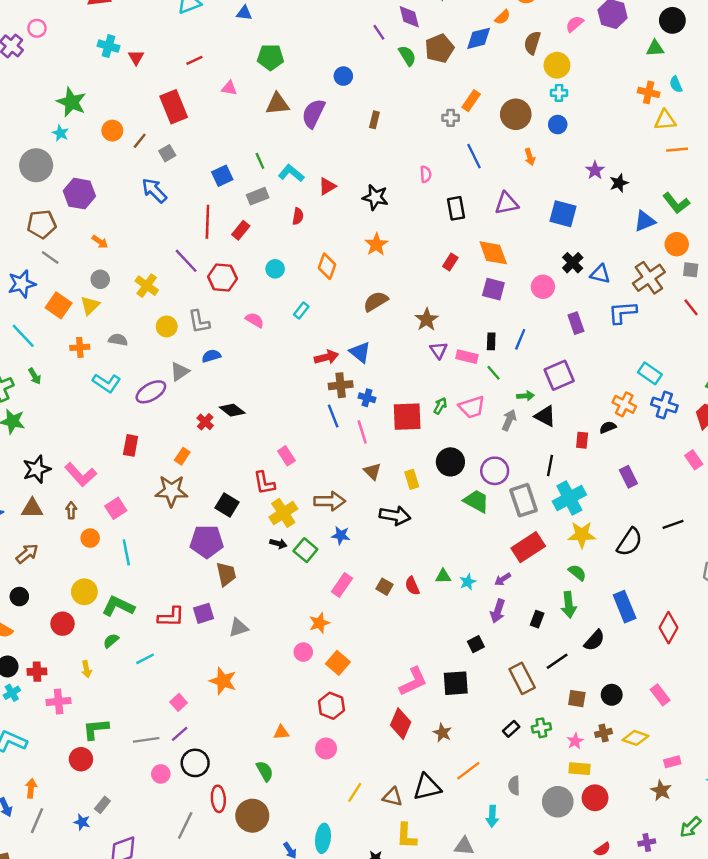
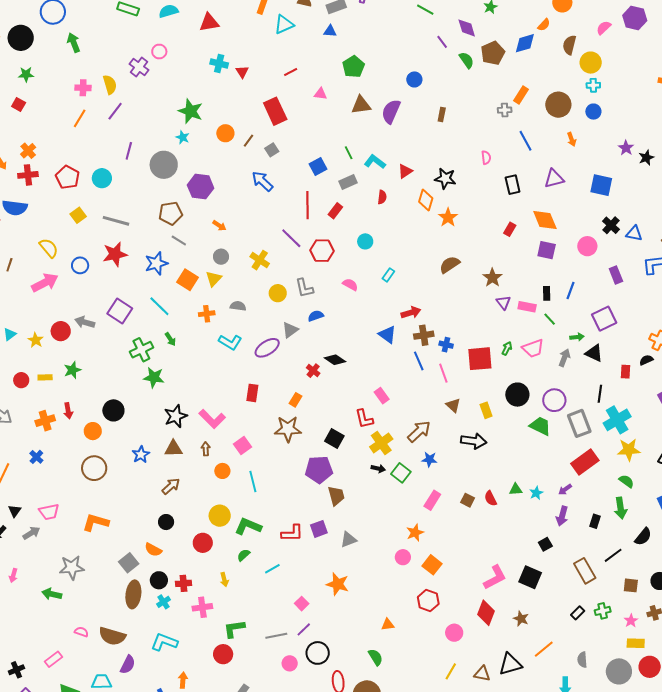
green pentagon: (270, 57) -> (353, 67), turned -30
orange diamond: (327, 266) -> (426, 200), moved
blue triangle: (360, 352) -> (387, 334), moved
brown arrow: (330, 501) -> (419, 431), turned -40
black square: (456, 683) -> (530, 577), turned 30
pink circle: (326, 748) -> (454, 633), moved

